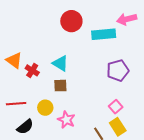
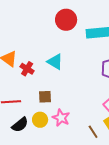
brown square: (60, 86) -> (45, 97), moved
yellow circle: (45, 108) -> (40, 120), moved

